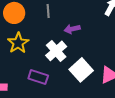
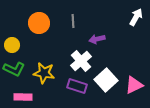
yellow star: (18, 43) -> (44, 73), moved, turned -30
purple rectangle: (38, 77) -> (77, 86), moved

